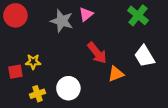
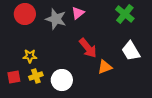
red circle: (15, 15) -> (25, 14), moved
red square: (15, 72) -> (14, 77), moved
yellow cross: (38, 94) -> (36, 76), moved

